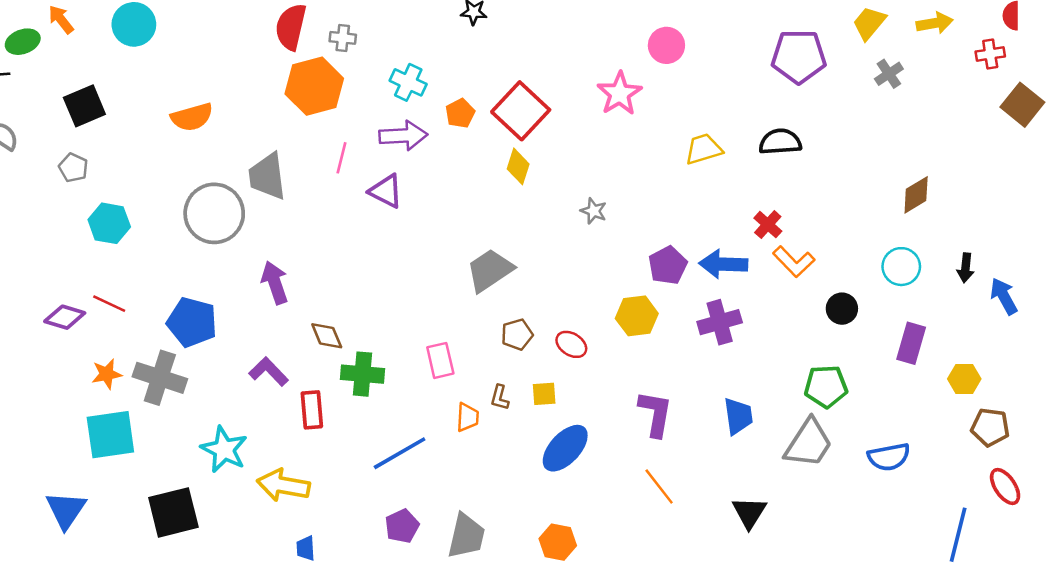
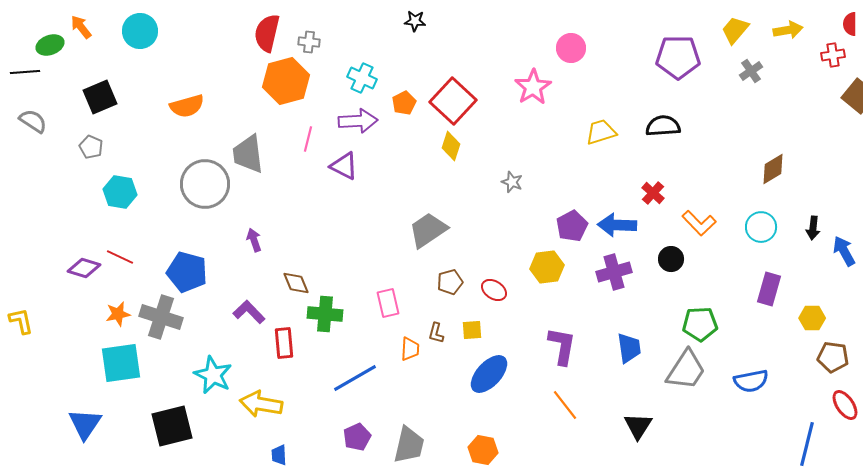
orange L-shape: (794, 262) -> (699, 223), moved
purple arrow: (275, 283) -> (254, 240), size x0.7
black circle: (842, 309) -> (671, 259), moved

